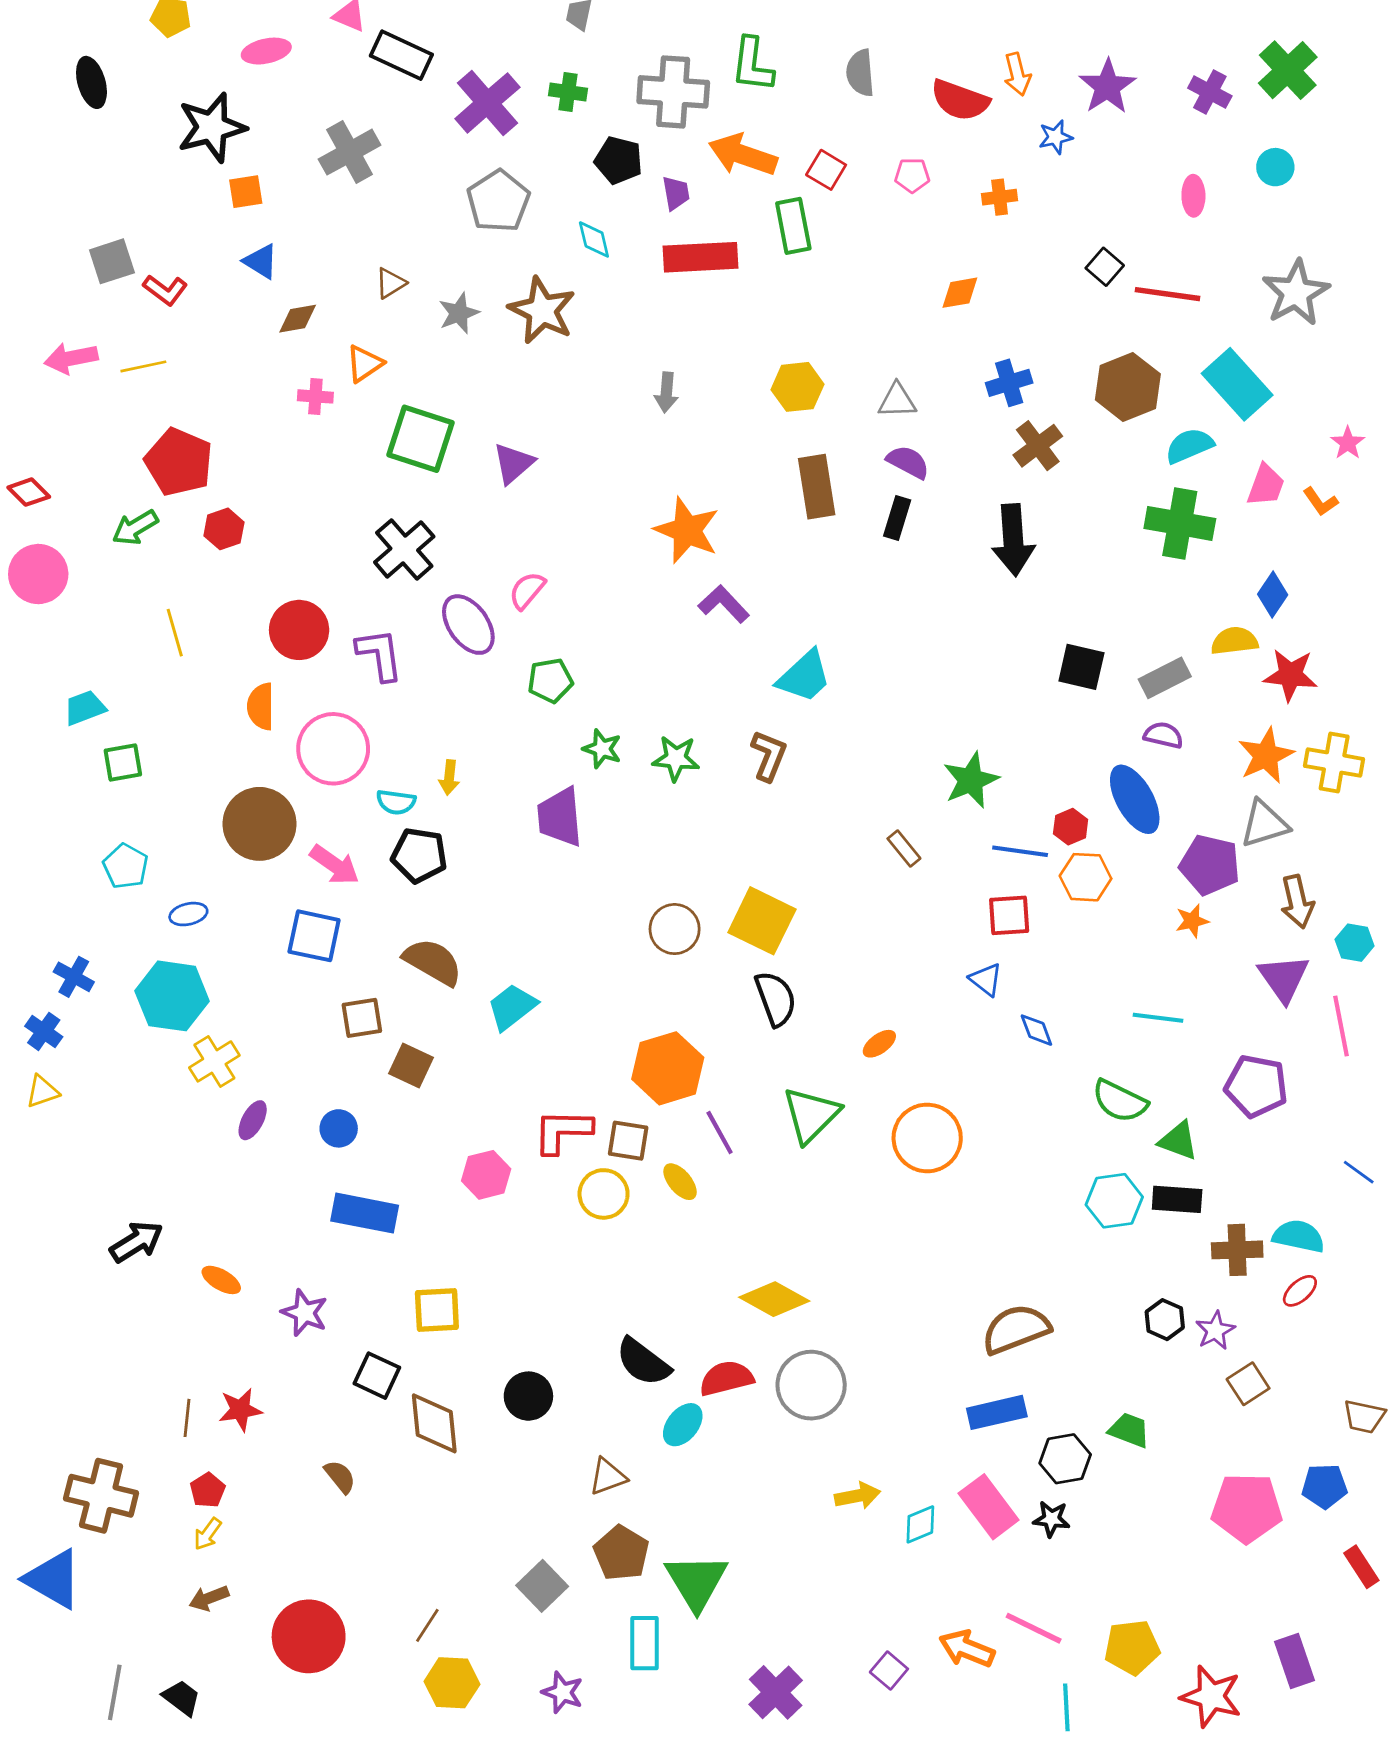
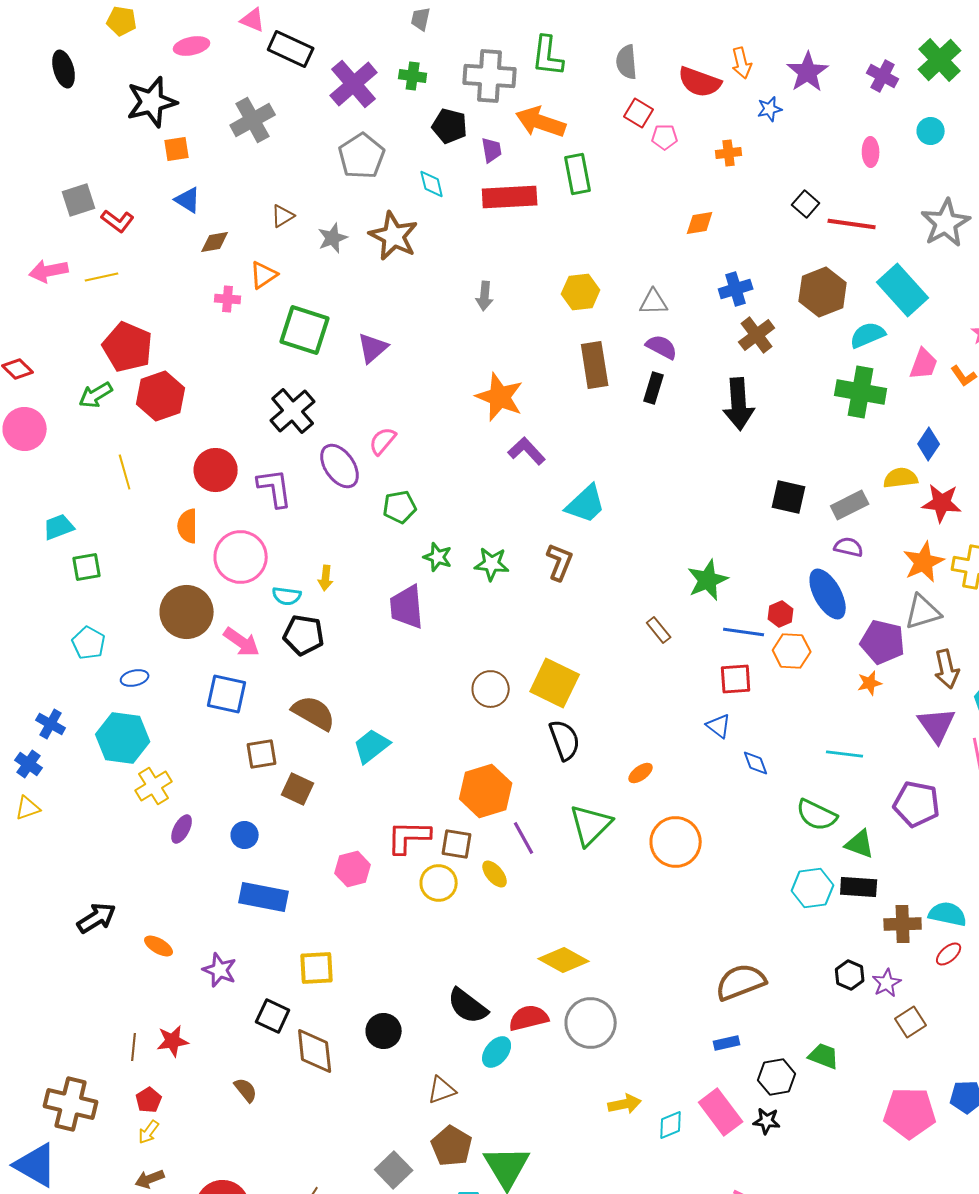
red square: (826, 170) -> (639, 113), moved
red hexagon: (224, 529) -> (161, 396), size x1.6
blue rectangle: (997, 1412) -> (727, 1043), size x0.6

